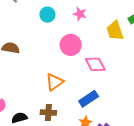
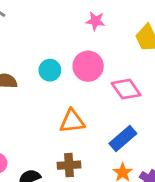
cyan circle: (47, 15) -> (50, 70), moved
orange triangle: (54, 82) -> (72, 121), turned 36

